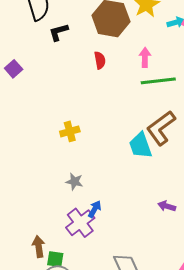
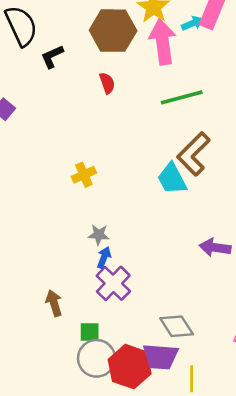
pink arrow: (145, 57) -> (163, 42), moved, size x1.8
purple arrow: (167, 206) -> (215, 248), size x1.4
blue arrow: (95, 209) -> (104, 257), moved
brown arrow: (39, 247) -> (54, 303), moved

